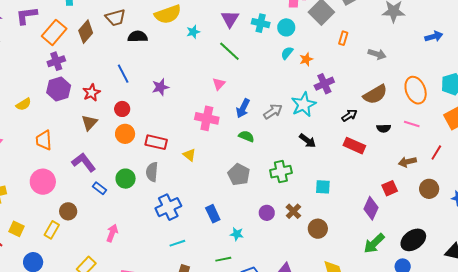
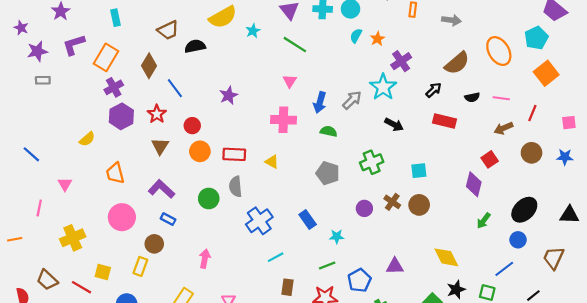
brown diamond: (86, 32) -> (149, 66), moved
blue line: (123, 74) -> (175, 88), moved
pink line: (412, 124) -> (501, 98), moved
blue rectangle: (99, 188) -> (168, 219), moved
brown circle: (318, 229) -> (419, 205), moved
green arrow: (374, 243) -> (484, 221), size x0.7

